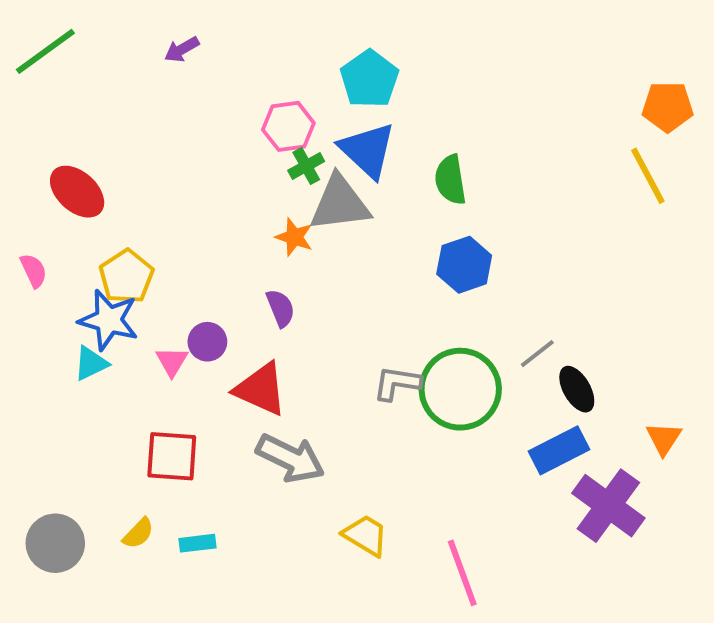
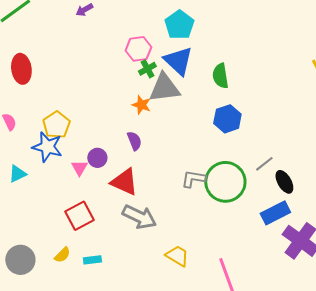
red ellipse: (77, 192) -> (21, 69), moved, turned 40
cyan triangle: (91, 363) -> (17, 174), moved
red square: (172, 456) -> (79, 216), turned -32

